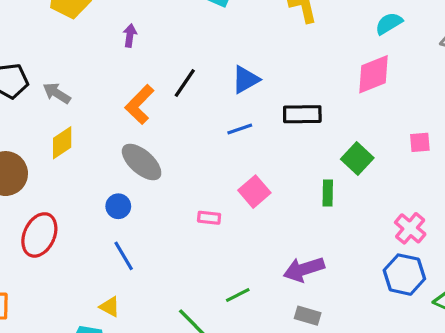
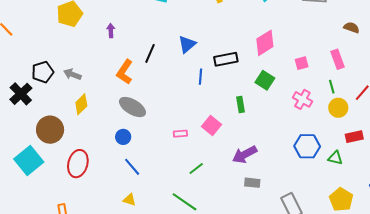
pink diamond: (373, 74) -> (265, 43), moved
blue line: (240, 129) -> (200, 77), moved, turned -56
pink square: (254, 192) -> (211, 125), moved
green rectangle: (328, 193) -> (240, 105), moved
pink cross: (410, 228) -> (302, 99), moved
green line: (238, 295) -> (196, 169), moved

